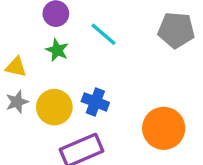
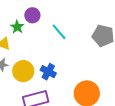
green star: (57, 50) -> (17, 27), moved

